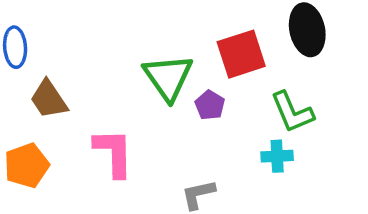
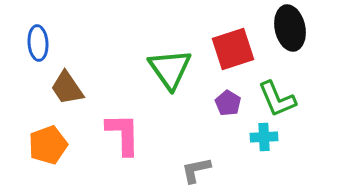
purple pentagon: (210, 105) -> (228, 103), moved

